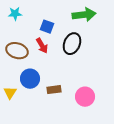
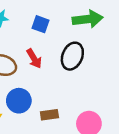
blue square: (47, 27) -> (40, 24), moved

